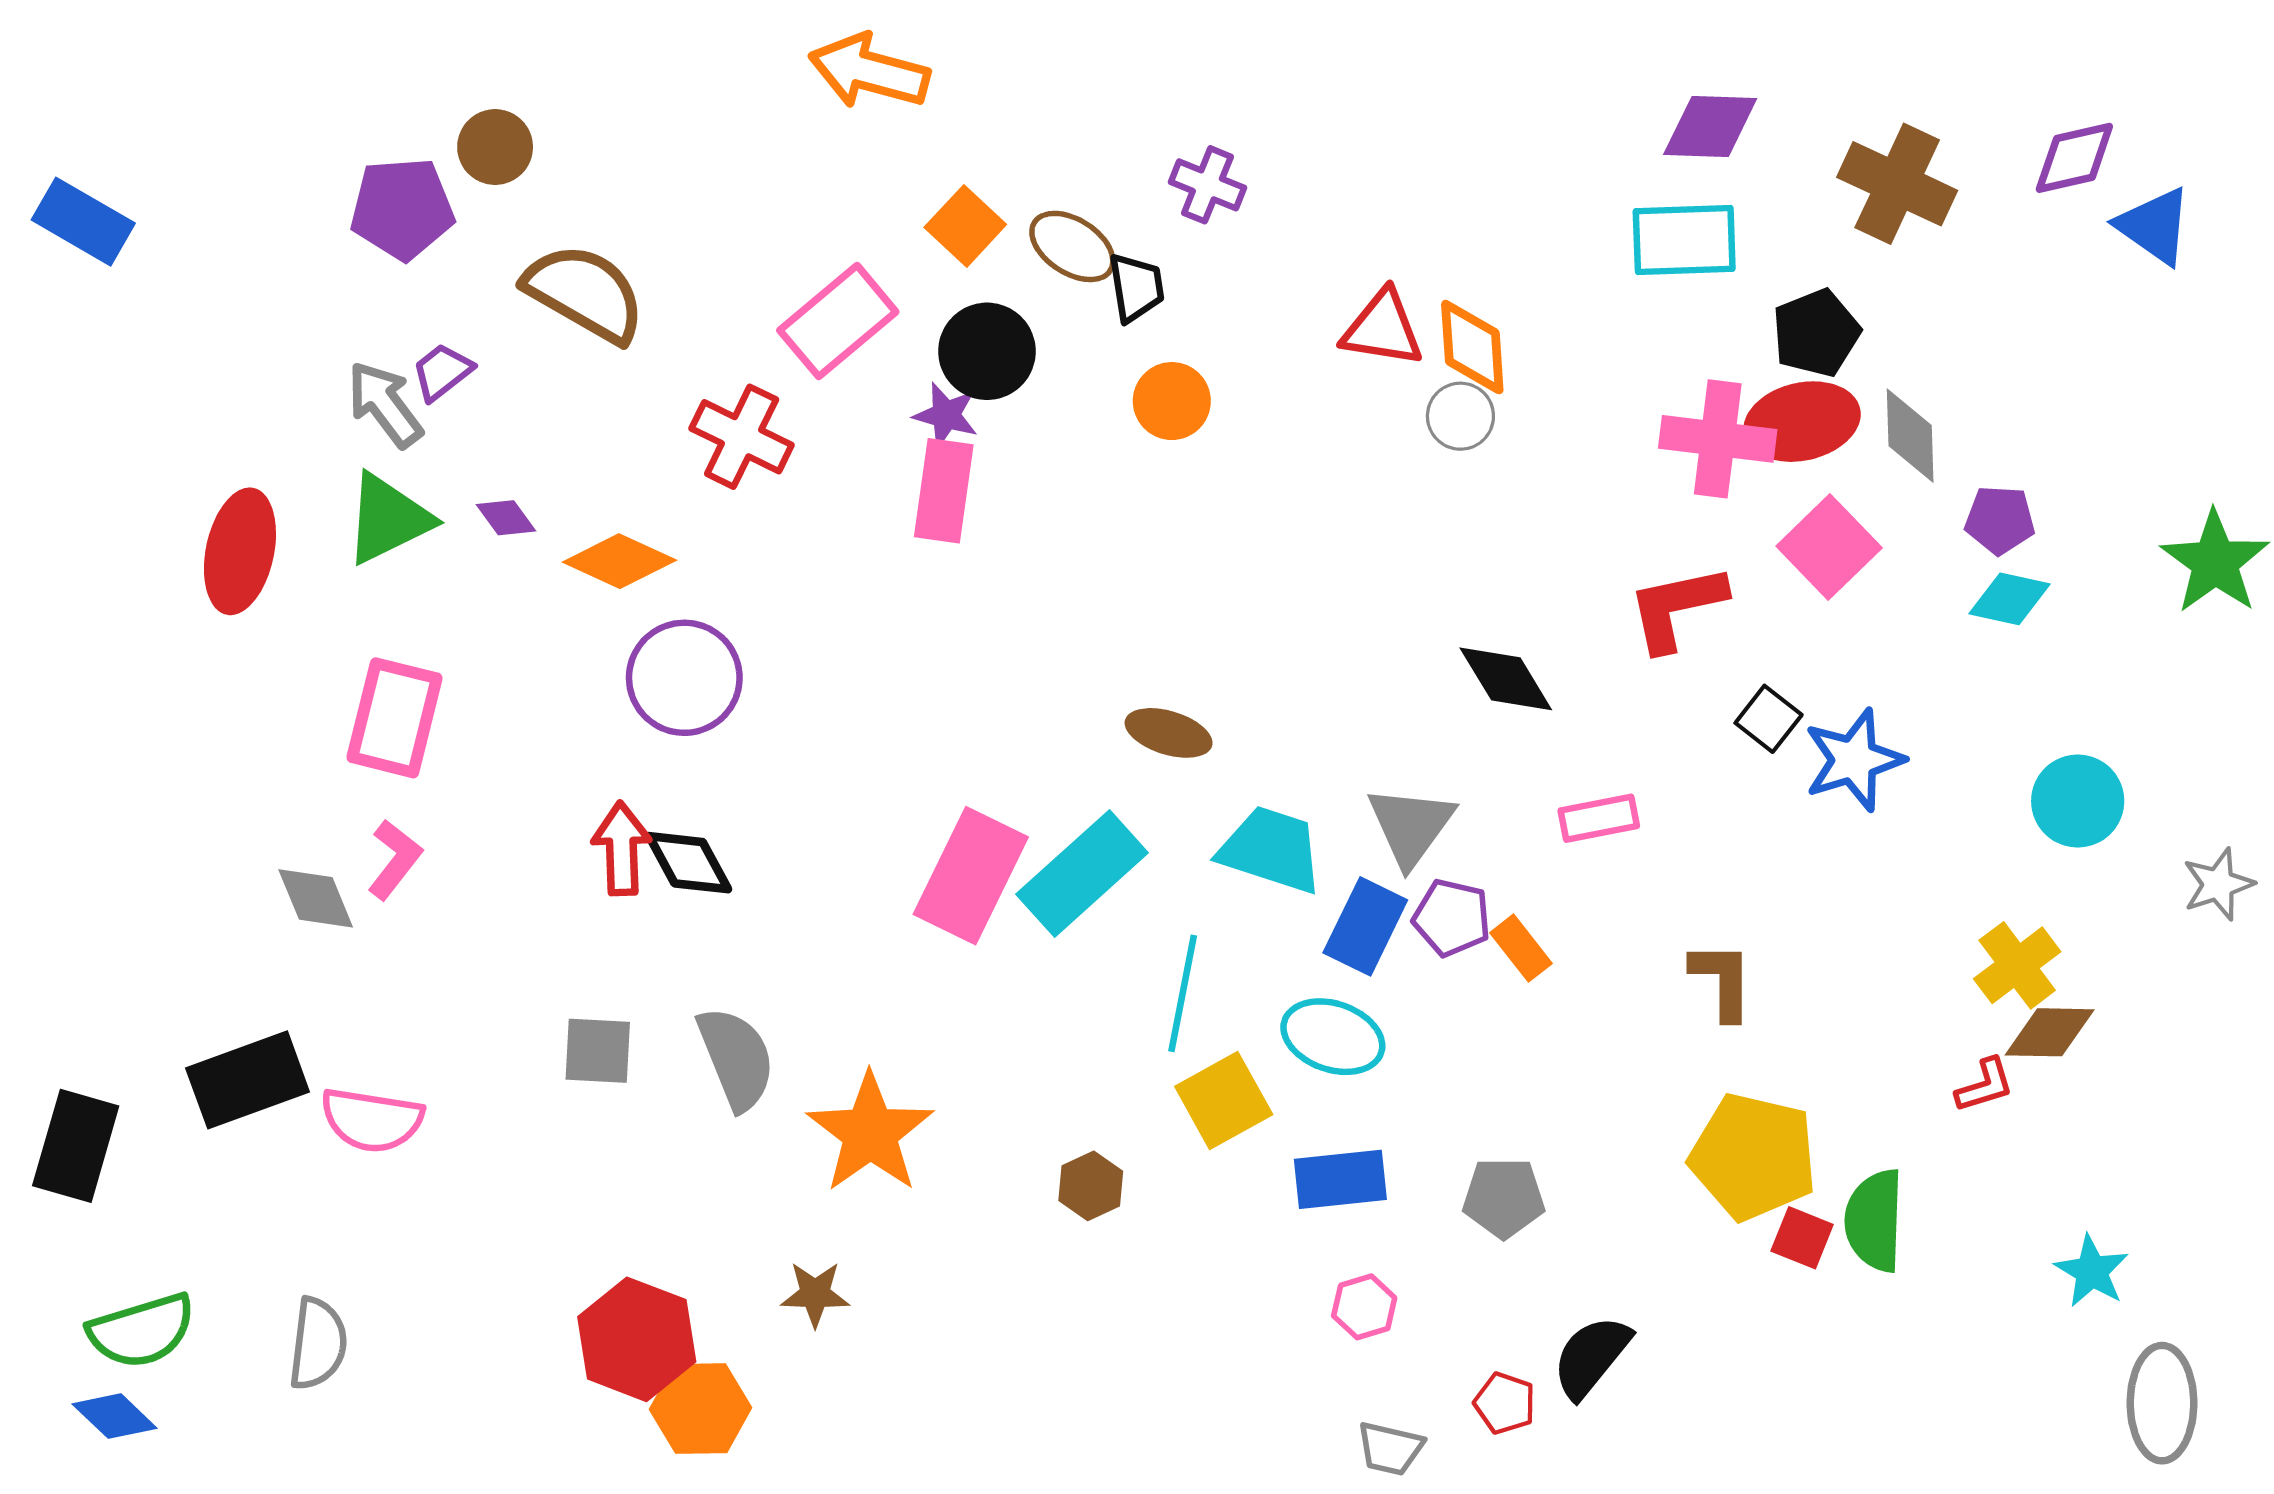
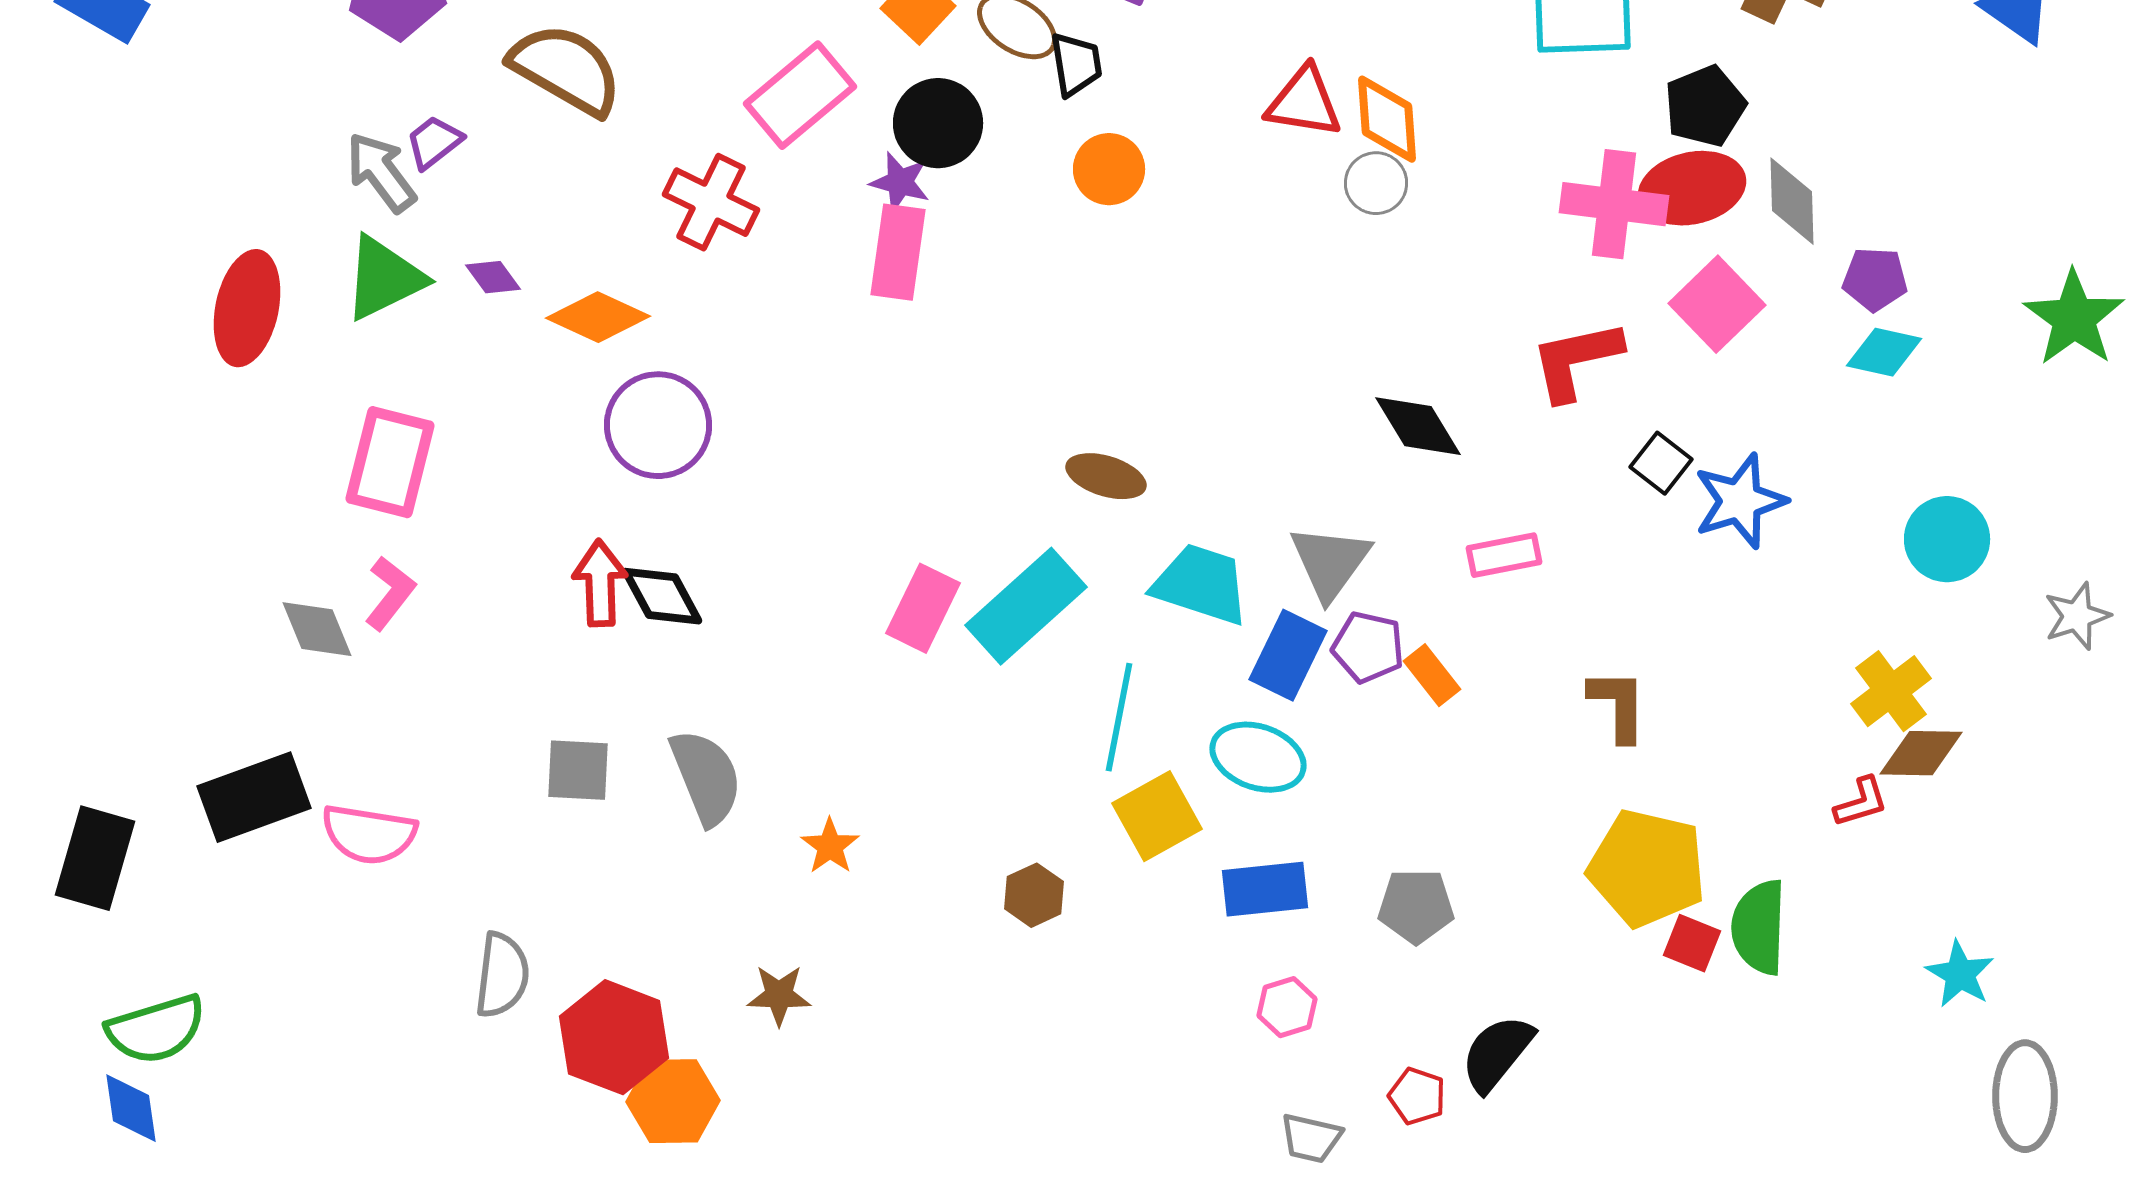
pink rectangle: (971, 876) -> (923, 608), size x0.7
orange star: (870, 1133) -> (830, 846), size x0.5
gray semicircle: (318, 1344) -> (502, 975), moved
blue diamond: (115, 1416) -> (131, 1108), turned 38

